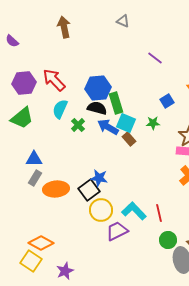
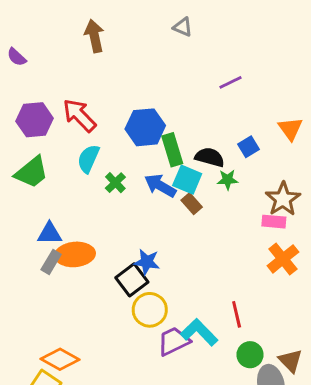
purple line: (155, 58) -> (231, 82), turned -63
black semicircle: (97, 108) -> (210, 157), moved
orange ellipse: (56, 189) -> (75, 254), moved
cyan L-shape: (134, 211) -> (199, 332), moved

